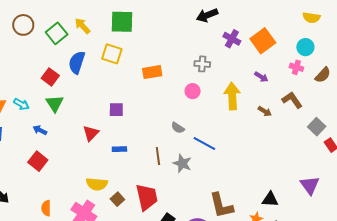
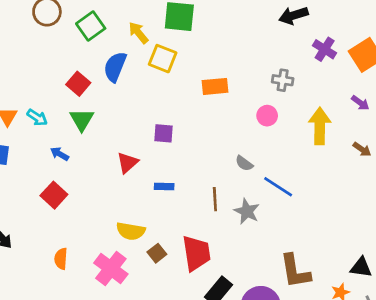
yellow arrow: (82, 26) -> (138, 33), moved

